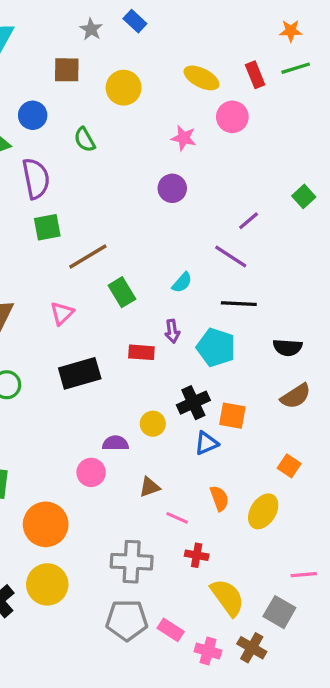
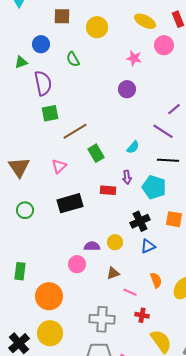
orange square: (232, 416) -> (174, 219), moved
yellow circle: (153, 424) -> (115, 242), moved

